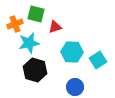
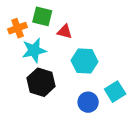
red triangle: (55, 27) -> (65, 32), turned 32
cyan square: (98, 60) -> (115, 92), moved

